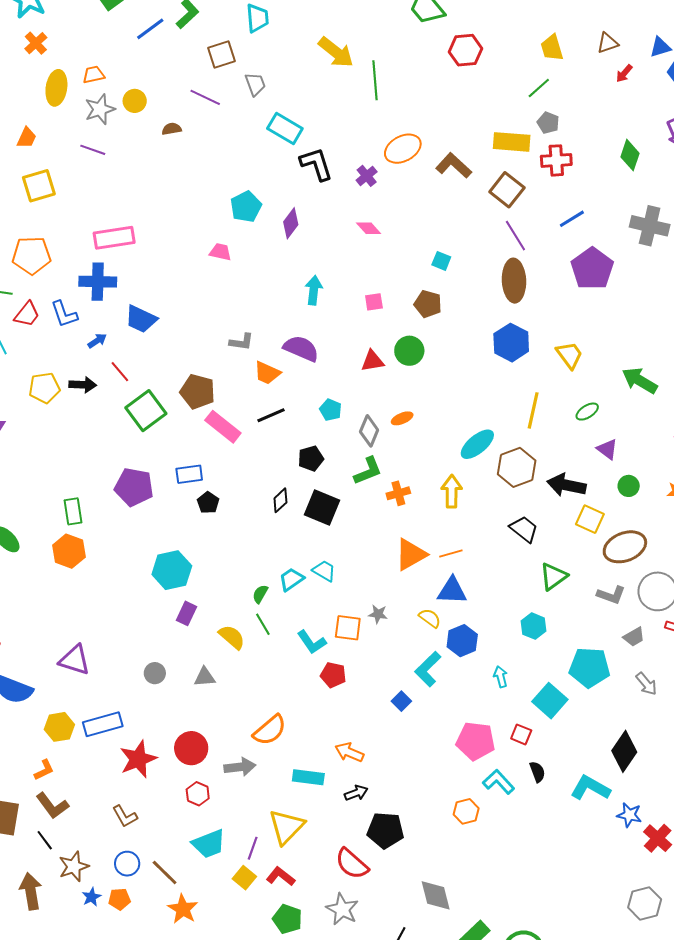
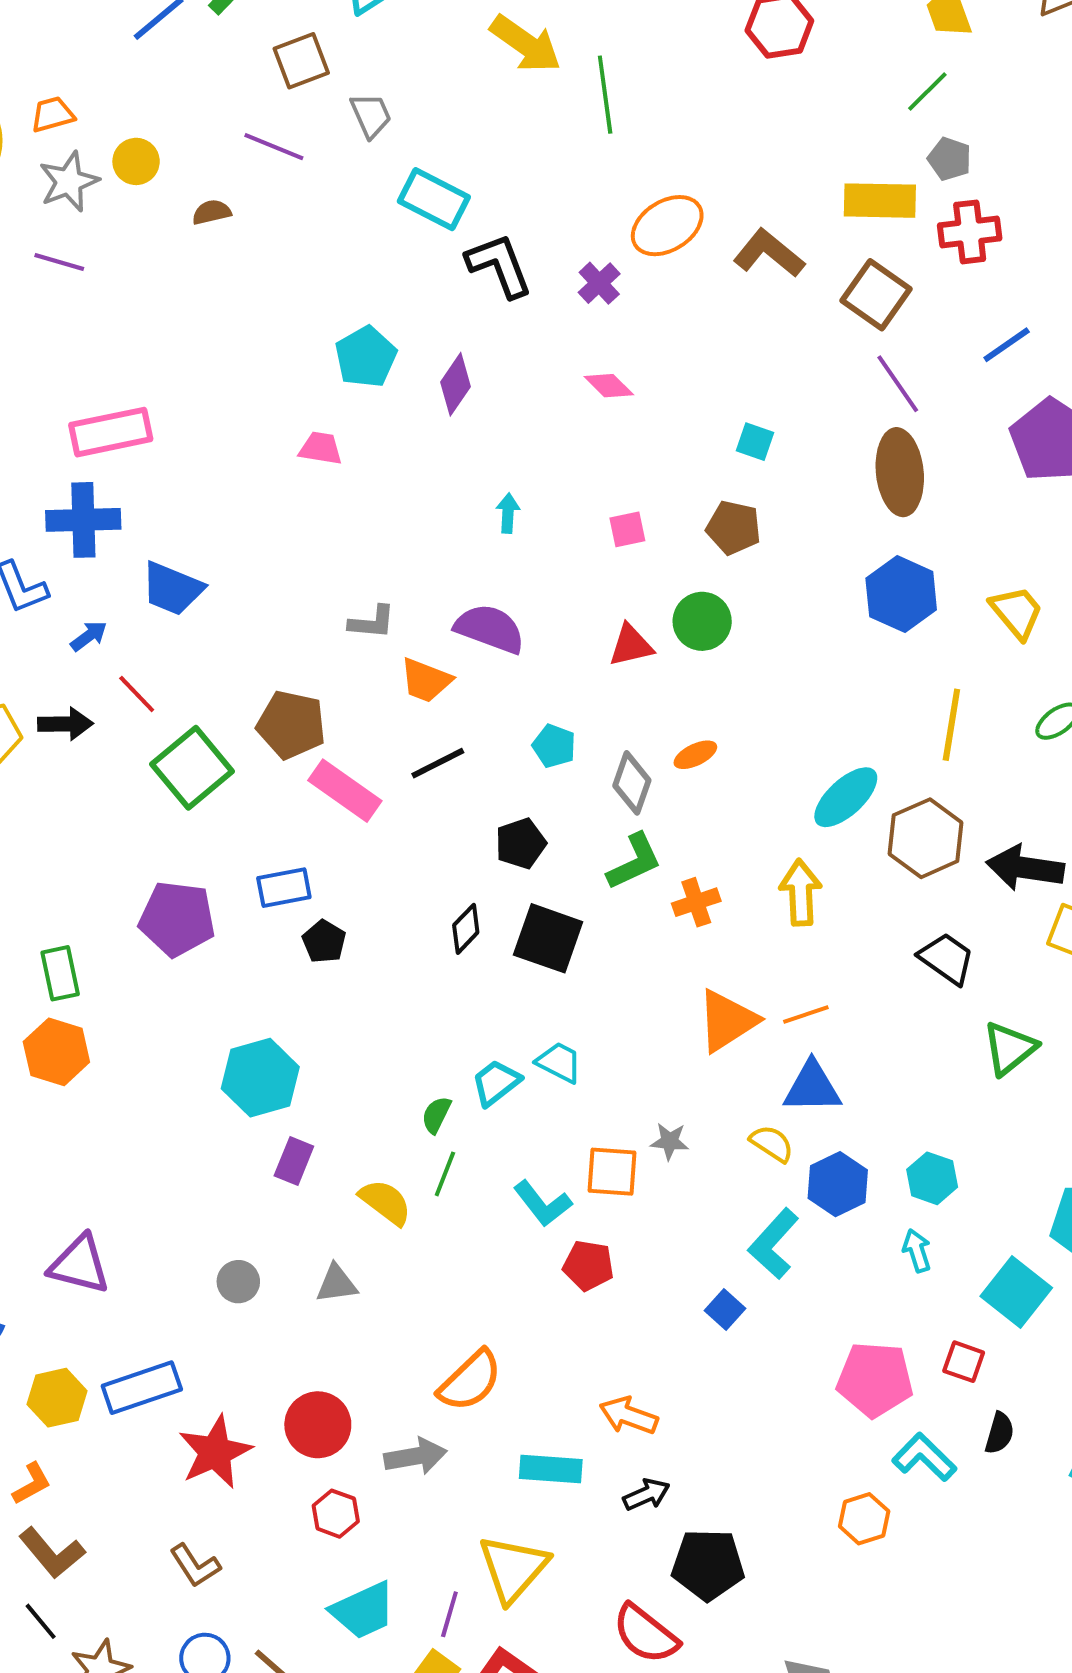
cyan arrow: (314, 290) -> (508, 513), size x0.7
green line: (263, 624) -> (445, 1174), turned 55
cyan hexagon: (534, 626) -> (932, 1178), moved
black semicircle: (537, 772) -> (1000, 1433), turned 40

